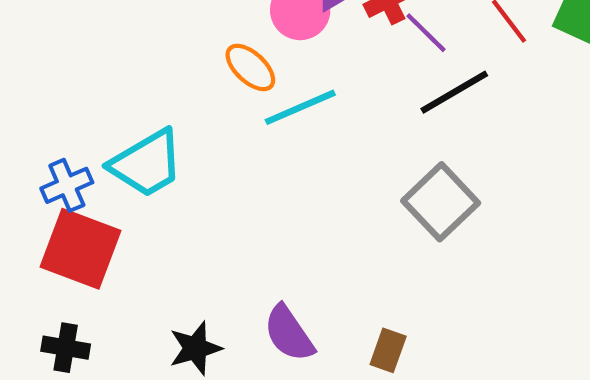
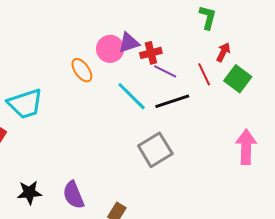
purple line: (426, 33) -> (165, 71), turned -30
cyan line: (300, 107) -> (132, 96), moved, turned 56

